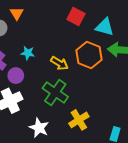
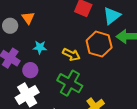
orange triangle: (17, 13) -> (28, 18), moved
cyan triangle: (105, 27) -> (112, 16), turned -48

